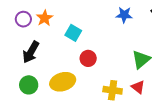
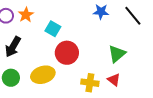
red circle: (88, 58) -> (67, 53), size x1.5

